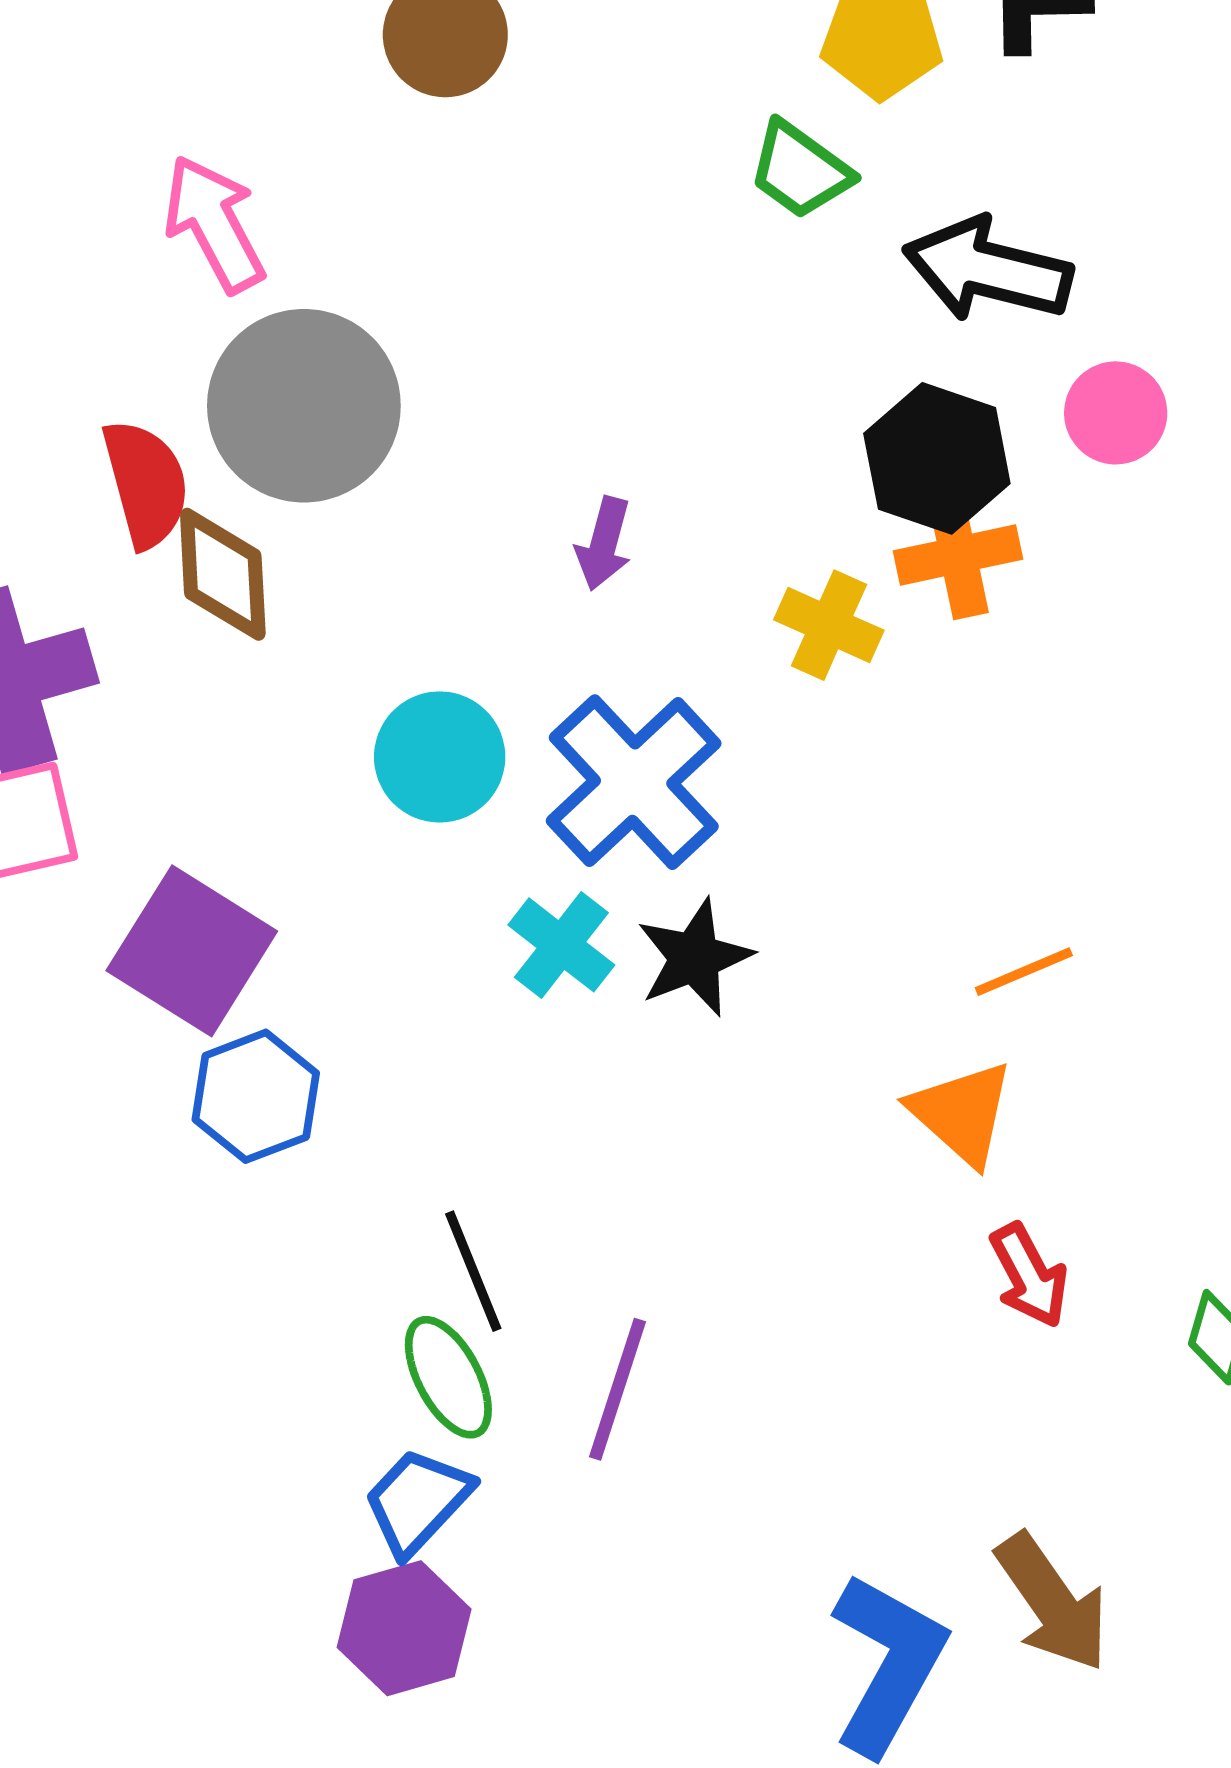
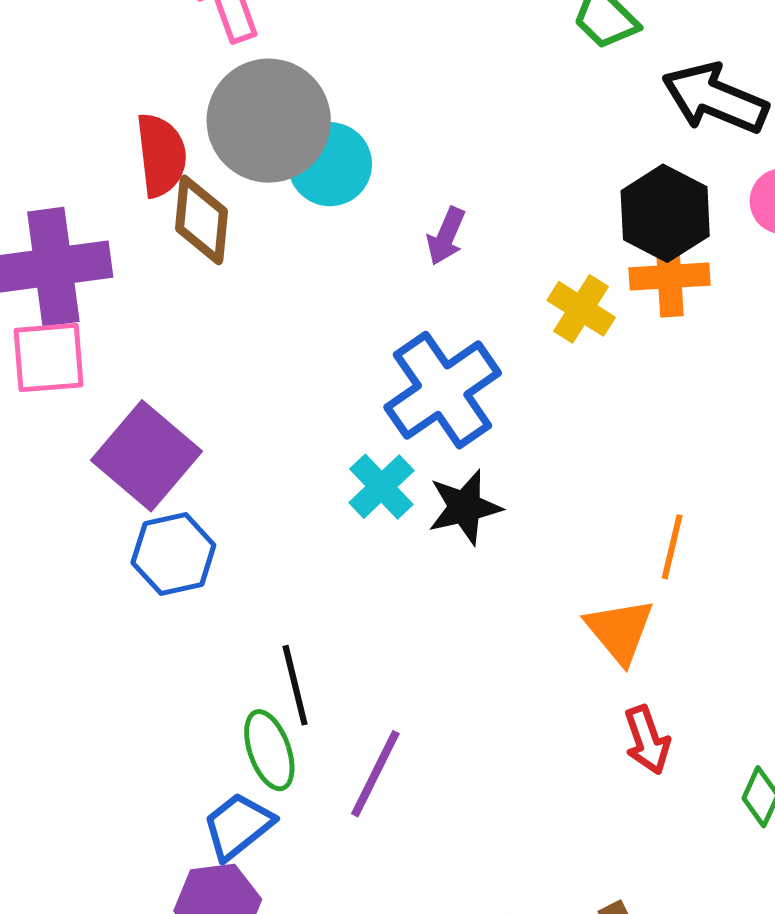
cyan circle: (440, 757) -> (330, 164), moved
orange line: (1024, 972) -> (672, 547), turned -62

